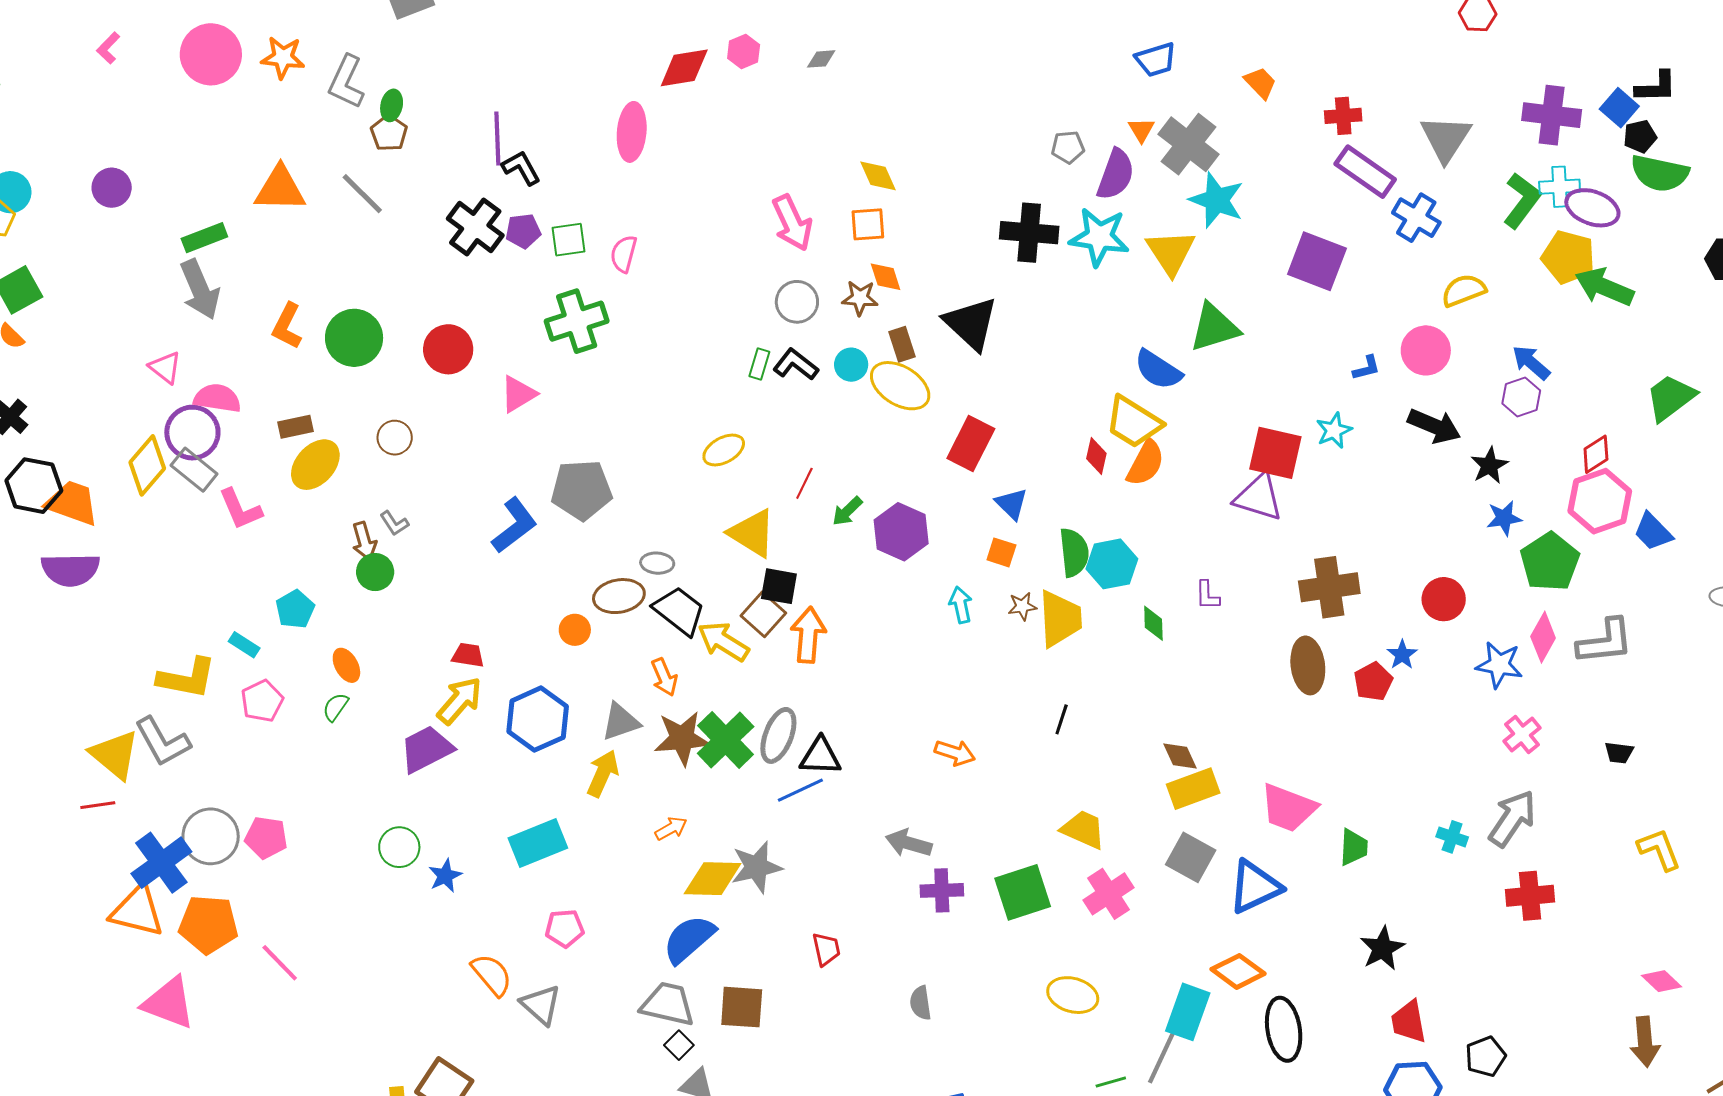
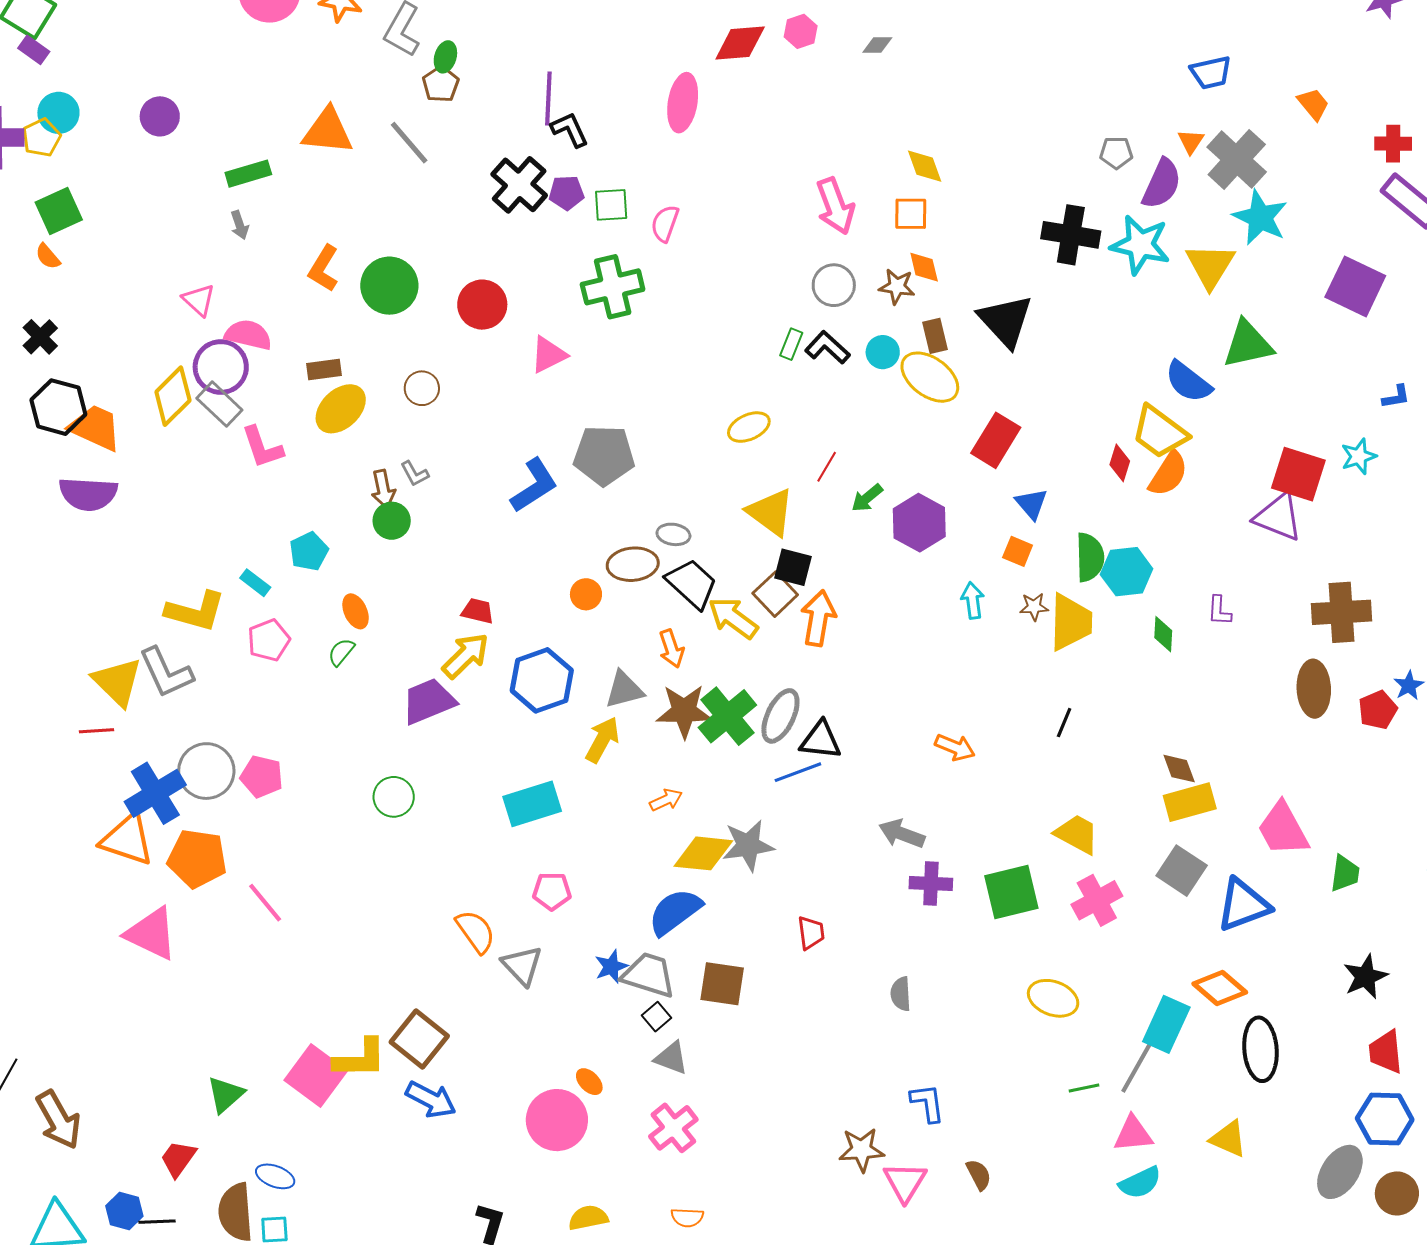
gray arrow: (200, 290) -> (240, 225), size x0.5
pink trapezoid: (1288, 808) -> (1283, 829), turned 36
blue star: (445, 876) -> (611, 967), moved

